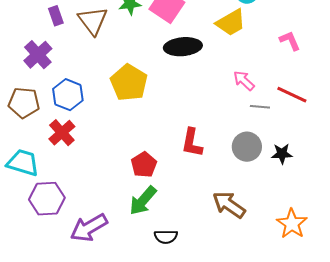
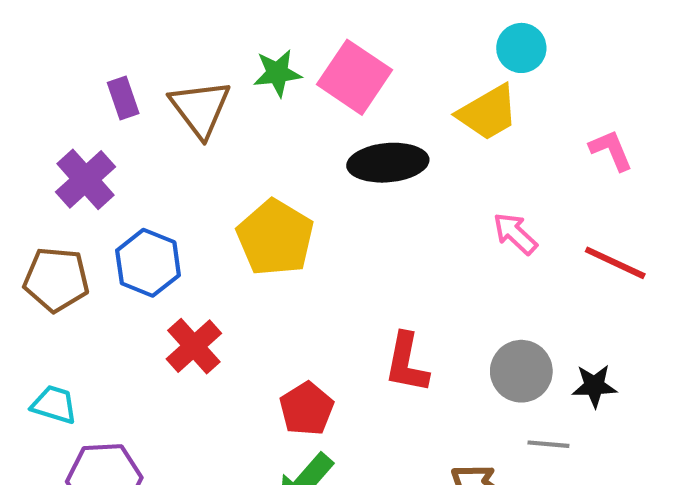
gray line: (260, 107) -> (548, 444), moved
red cross: (62, 133) -> (194, 346), moved
cyan trapezoid: (23, 163) -> (54, 405), size x0.7

